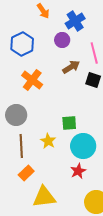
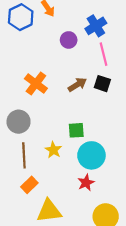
blue cross: (75, 21) -> (96, 26), moved
blue hexagon: (22, 44) -> (21, 17), moved
brown arrow: (71, 67) -> (77, 85), moved

